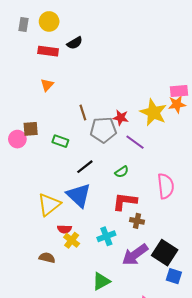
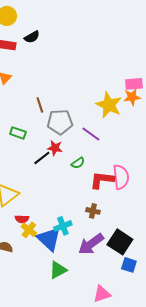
red star: (121, 118) -> (55, 148), moved
blue triangle: (79, 195) -> (49, 239), moved
red L-shape: (125, 201) -> (102, 180), moved

